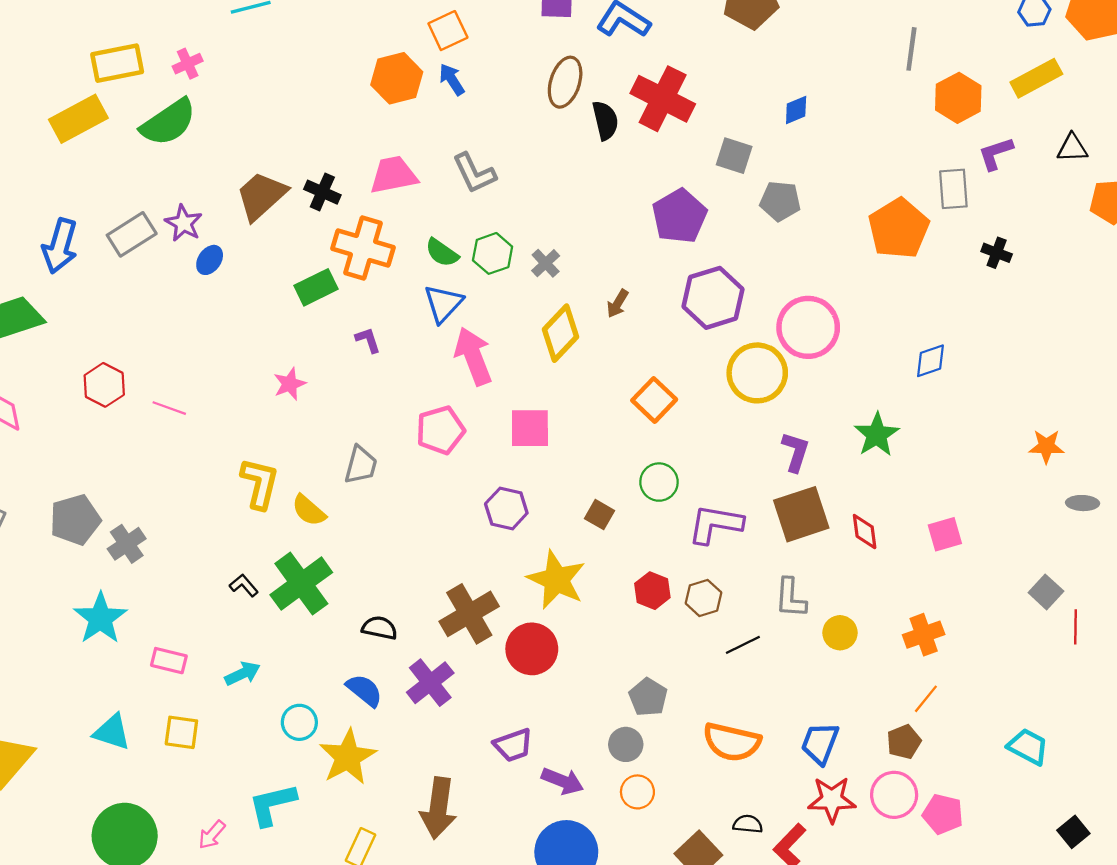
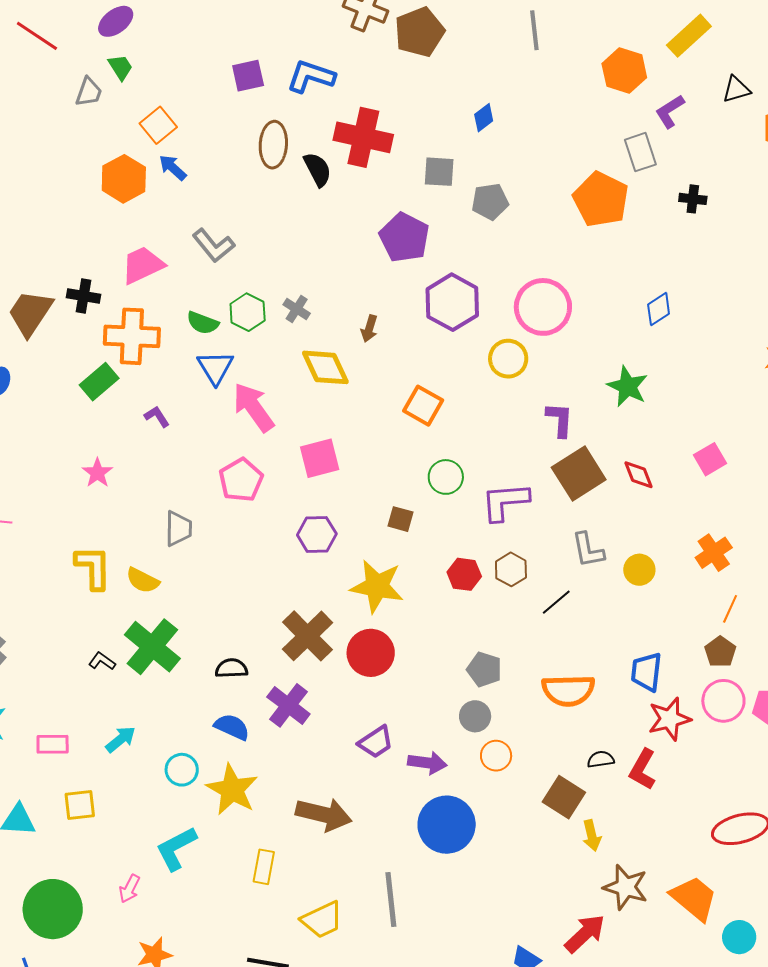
gray line: (911, 49) -> (534, 30), moved
yellow diamond: (561, 333) -> (325, 367), turned -54
yellow circle: (757, 373) -> (508, 359), size x0.7
brown arrow: (438, 808) -> (324, 814), turned -70

